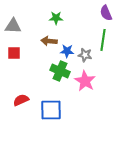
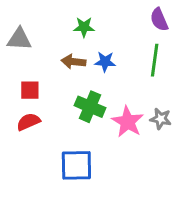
blue star: (67, 51) -> (105, 62), moved
red square: (14, 53) -> (30, 90), moved
gray star: (85, 55) -> (161, 119), moved
red semicircle: (21, 100) -> (28, 122), moved

